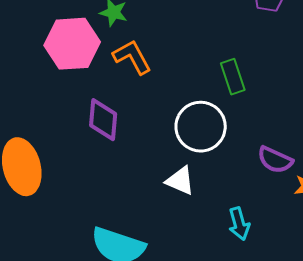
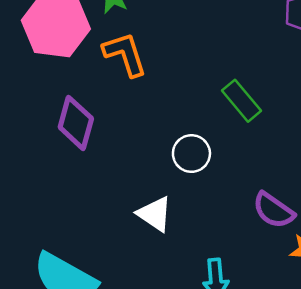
green rectangle: (233, 77) -> (242, 101), turned -32
white circle: (201, 127) -> (191, 154), size x0.6

